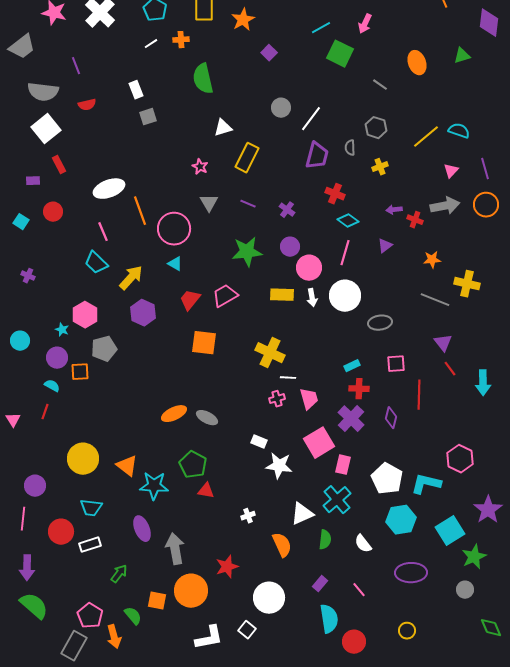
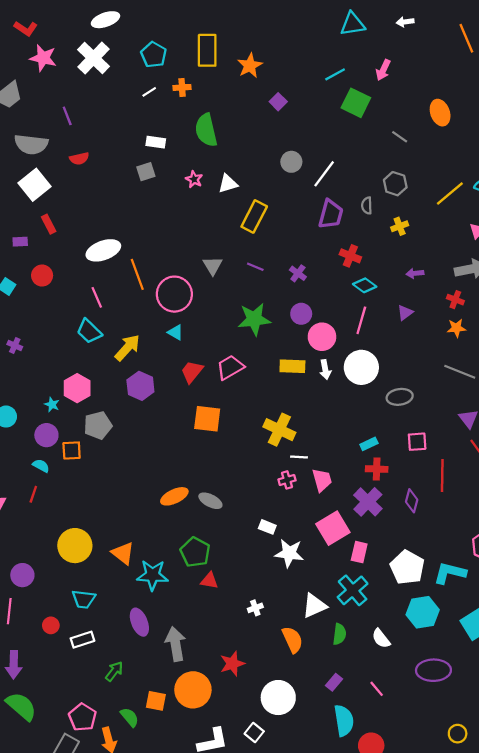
white rectangle: (136, 90) -> (156, 142), moved, turned -60
pink star: (200, 167) -> (194, 179), moved
red cross: (415, 220) -> (455, 300), moved
red circle: (61, 532) -> (51, 625), size x0.6
yellow circle: (407, 631) -> (458, 734), moved

